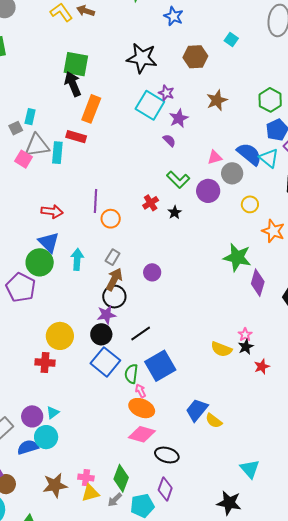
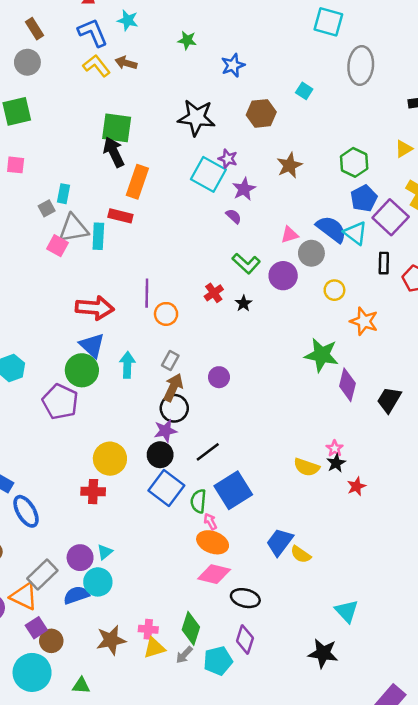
blue star: (174, 16) -> (233, 65), turned 30
red arrow: (52, 211) -> (95, 308), size x1.4

